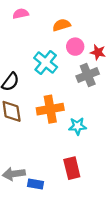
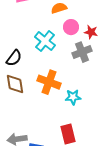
orange cross: (50, 109) -> (49, 82), turned 30

